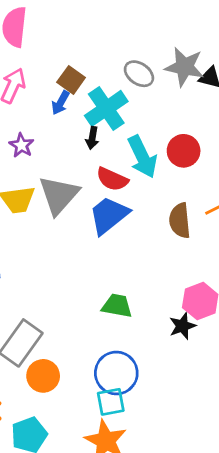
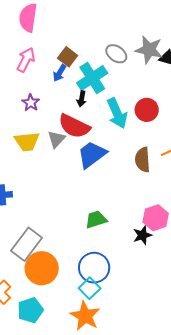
red semicircle: (112, 179) -> (74, 126), moved, size x1.4
gray triangle: (59, 195) -> (56, 139), size x0.6
green trapezoid: (117, 306) -> (96, 219), turned -30
orange circle: (43, 376) -> (42, 268), size x1.4
cyan square: (111, 402) -> (90, 288), turned -35

